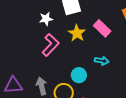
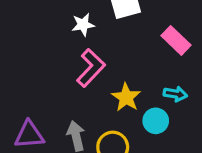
yellow star: (77, 33) -> (126, 97), moved
cyan circle: (79, 75) -> (156, 121), moved

